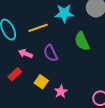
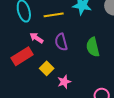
green semicircle: (82, 41) -> (93, 47), moved
red rectangle: (15, 74) -> (22, 56), size x1.5

